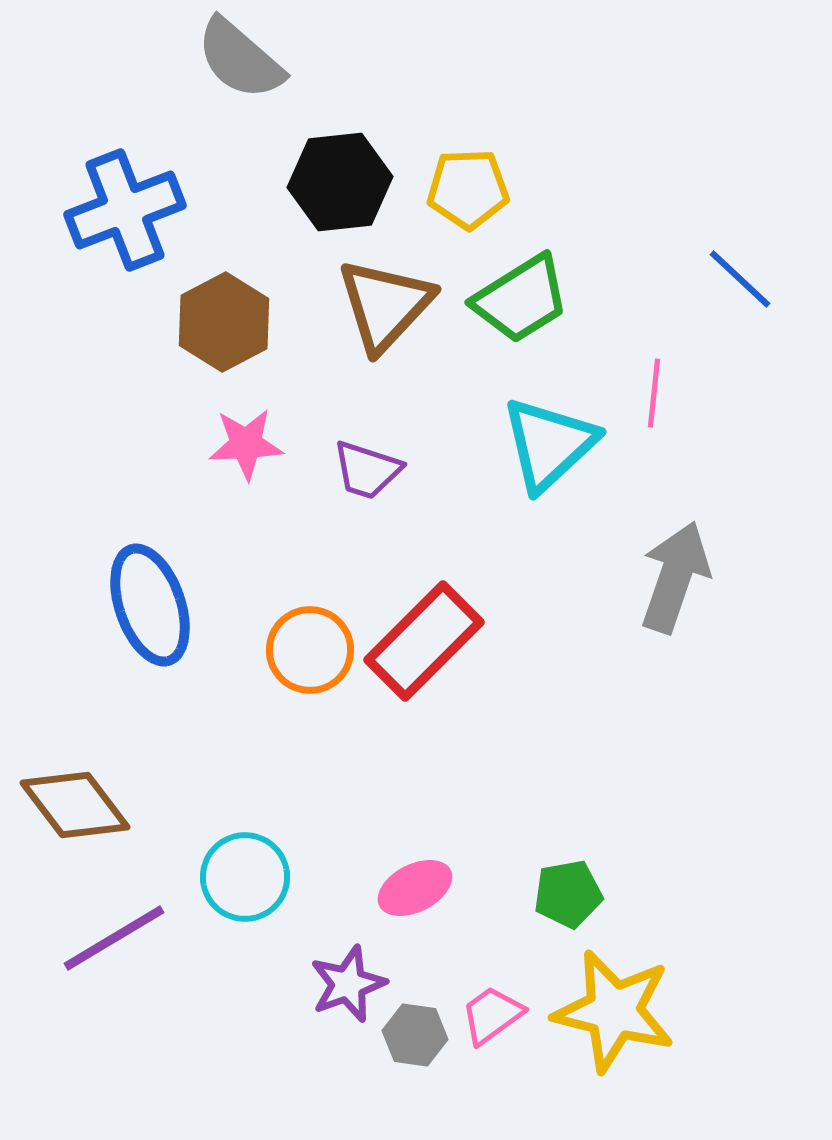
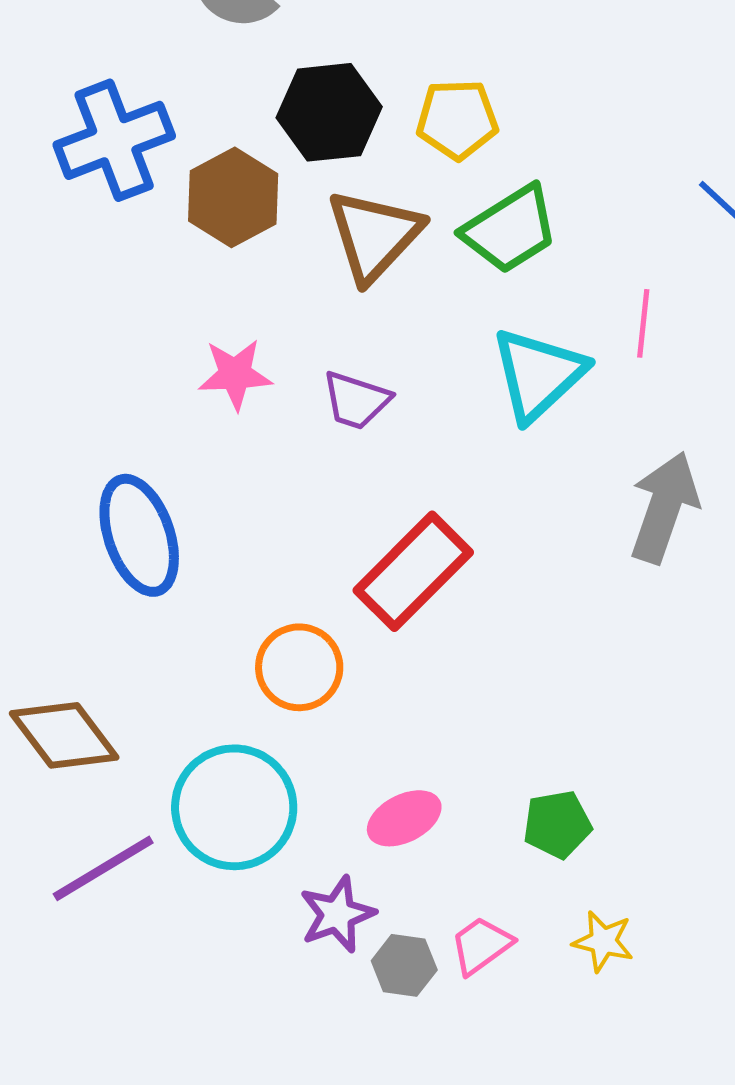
brown hexagon: (224, 322) -> (233, 197), moved
orange circle: (310, 650) -> (299, 667), moved
cyan circle: (245, 877) -> (234, 807), size x1.4
yellow star: (614, 1011) -> (603, 941), size x0.5

